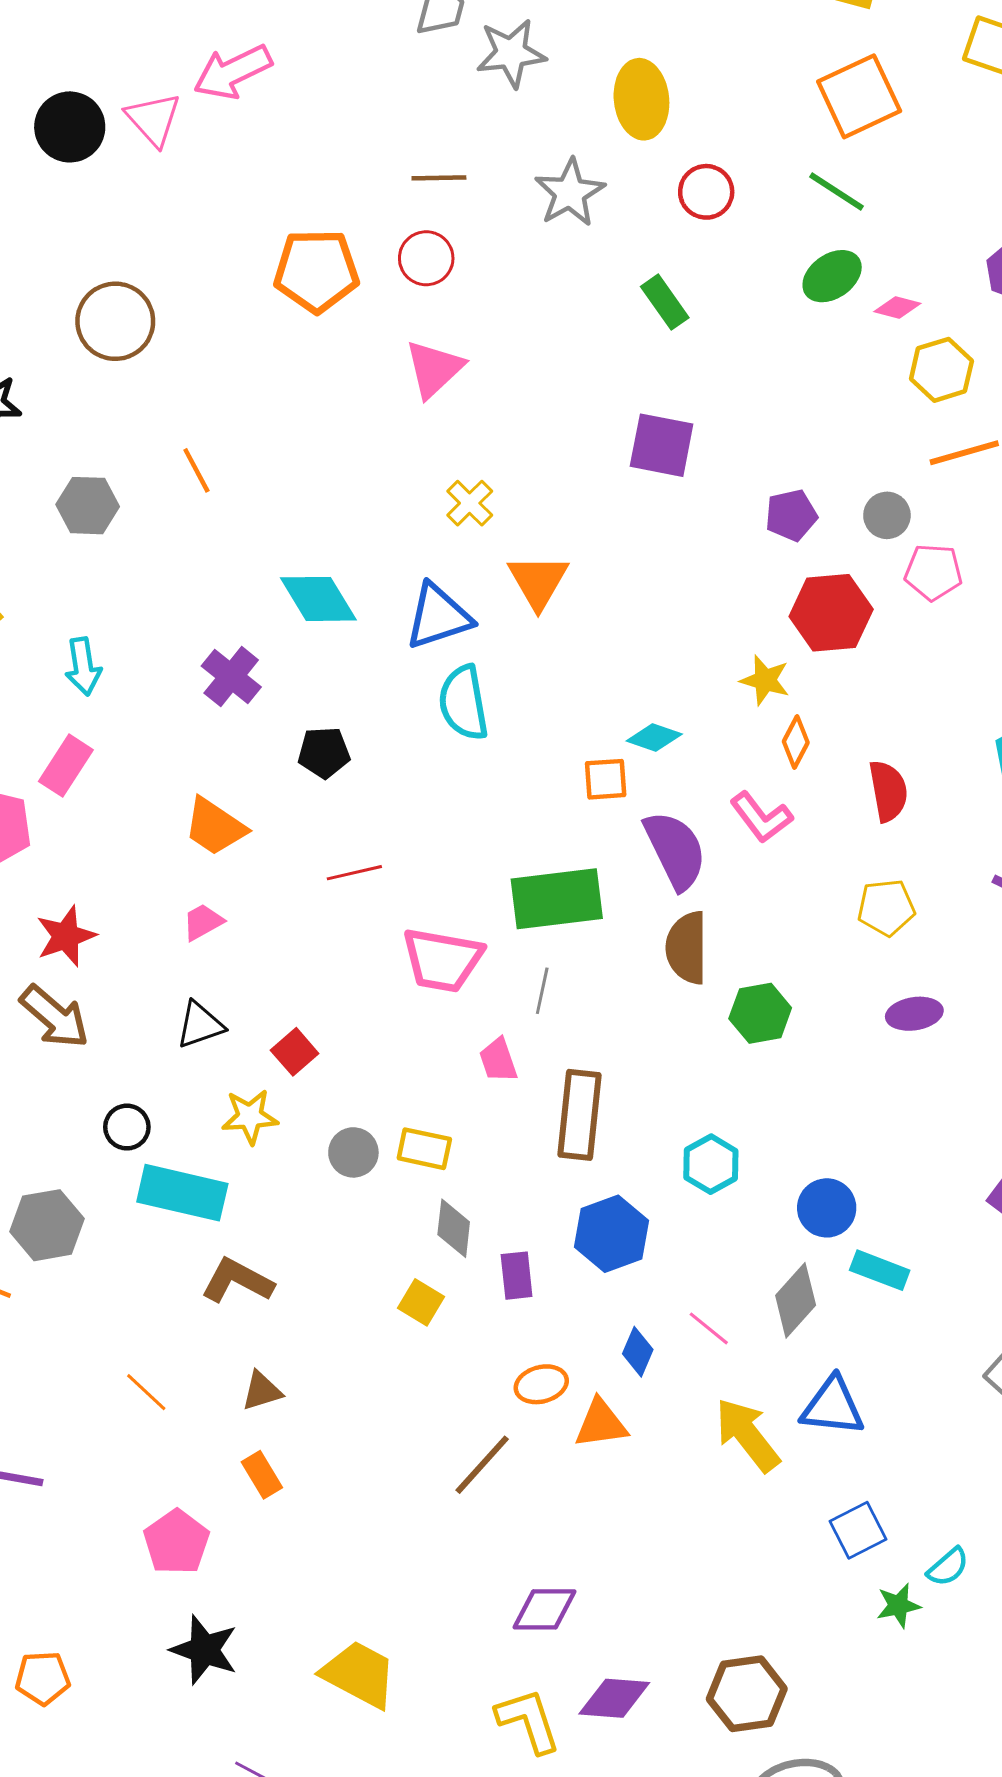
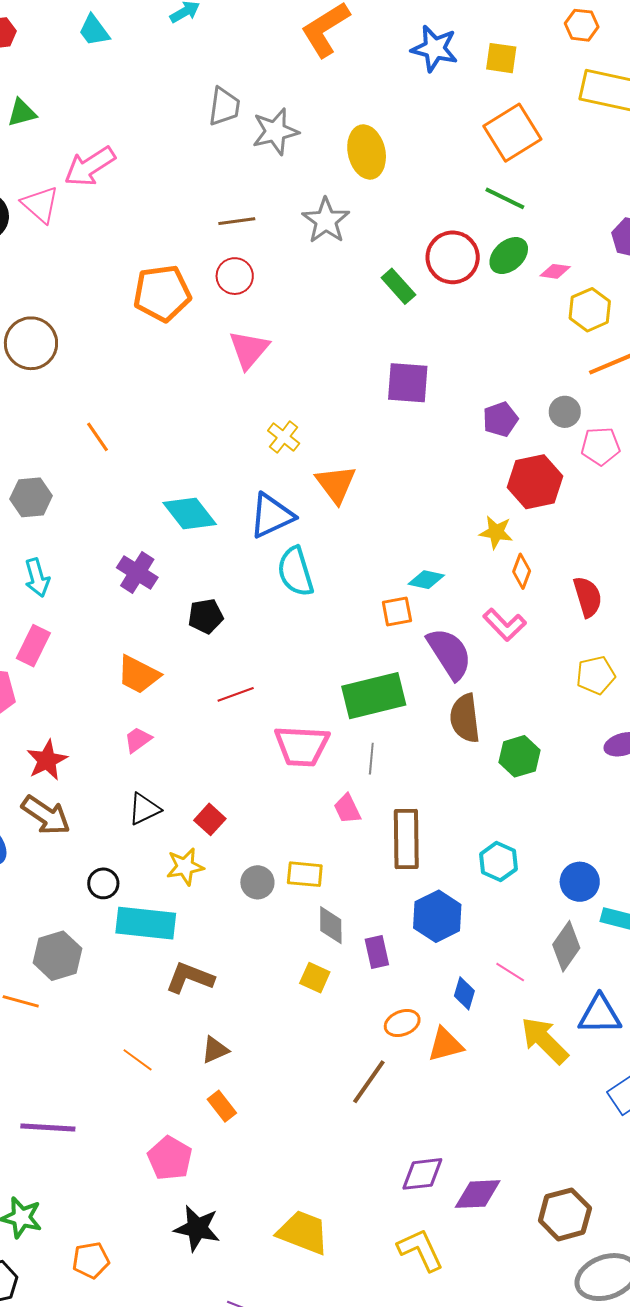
red circle: (706, 192) -> (453, 257), moved, size x1.4
gray hexagon: (88, 506) -> (31, 497), moved
purple diamond: (614, 1698) -> (478, 1194), moved

